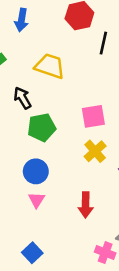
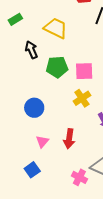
green pentagon: (42, 127) -> (57, 67), moved
pink triangle: (37, 200) -> (42, 141), moved
blue square: (32, 253) -> (32, 170), moved

